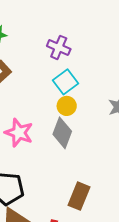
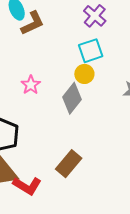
pink star: (19, 133) -> (31, 85), size x0.7

